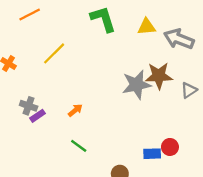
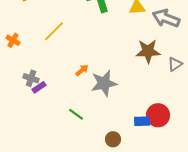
gray star: (137, 85) -> (104, 83), moved
orange arrow: (75, 110) -> (82, 70), moved
red circle: (170, 147) -> (158, 115), size x1.5

